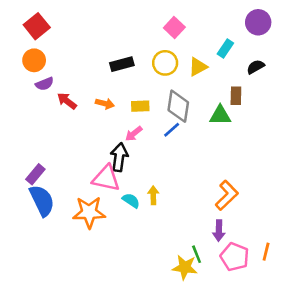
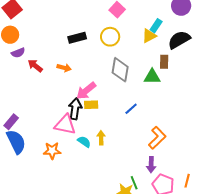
yellow triangle: (198, 67) -> (149, 36), moved
black semicircle: (256, 67) -> (179, 40), size x1.6
yellow rectangle: (140, 106) -> (91, 105), moved
blue line: (172, 130) -> (131, 109), moved
pink arrow: (134, 134) -> (86, 91), size x1.5
orange star: (89, 212) -> (52, 151), size x0.7

